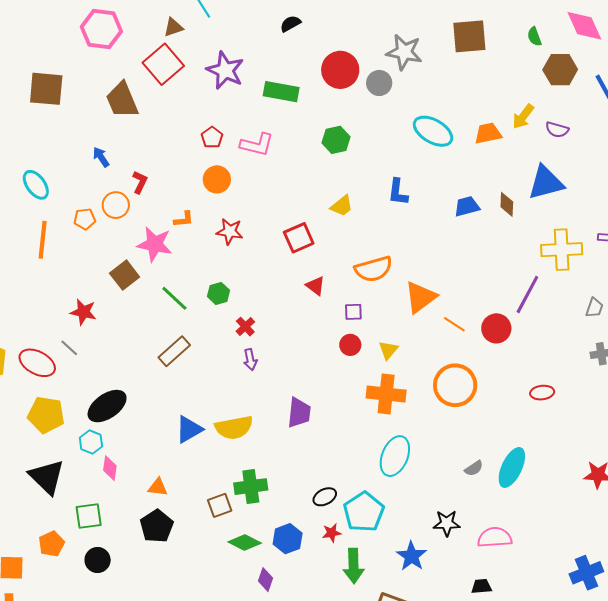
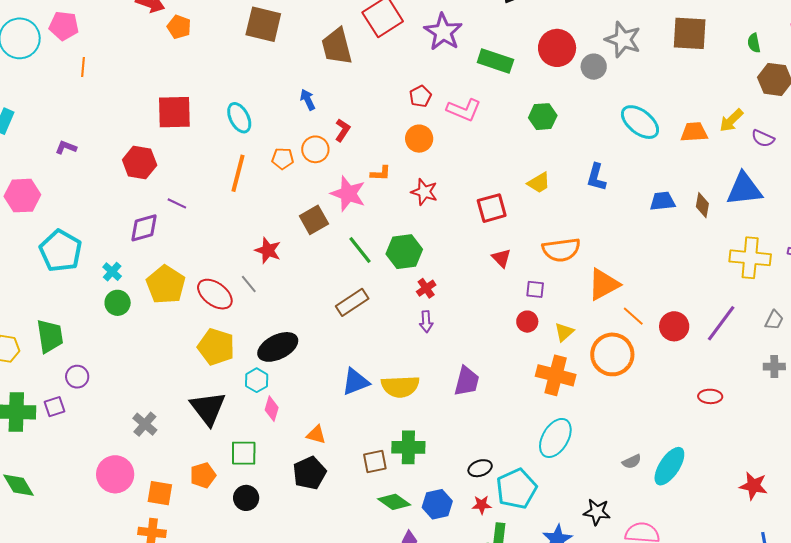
green hexagon: (218, 293) -> (404, 252), size x1.6
purple line: (527, 295) -> (721, 323), moved
orange circle: (455, 385) -> (612, 354), moved

